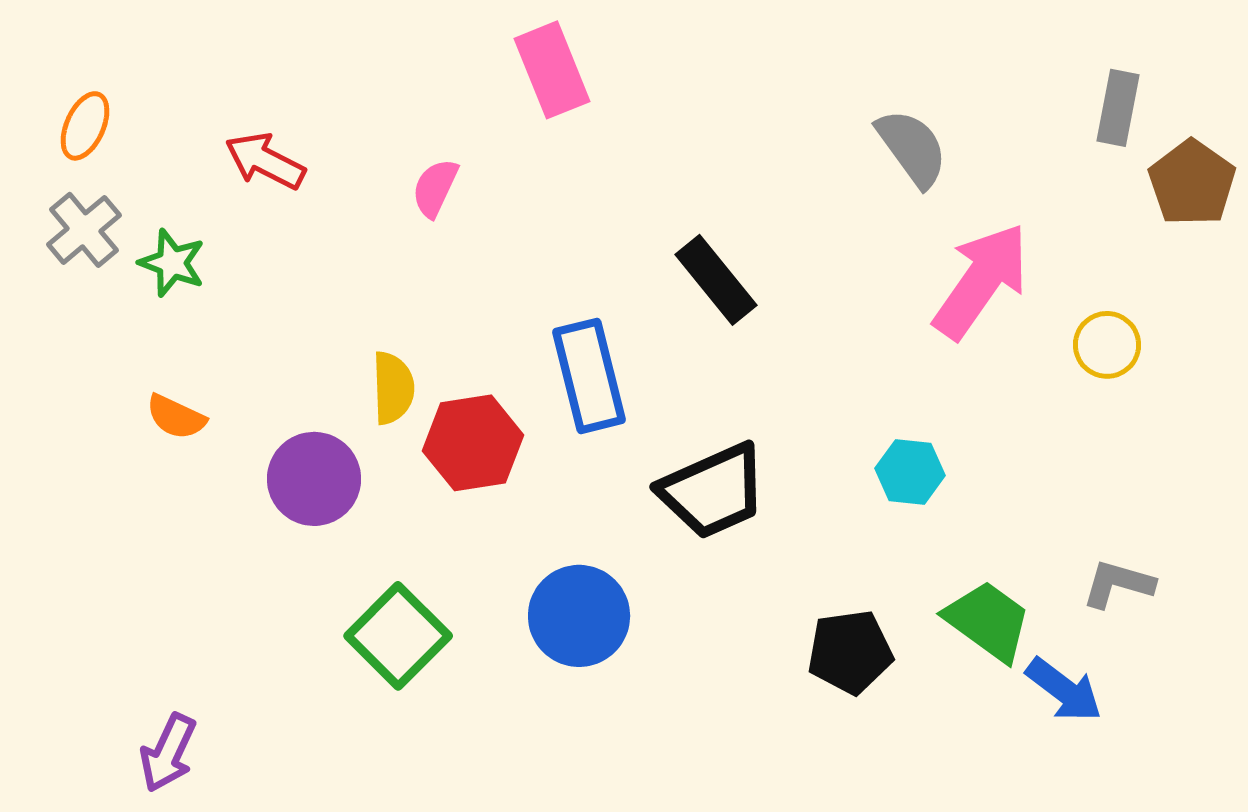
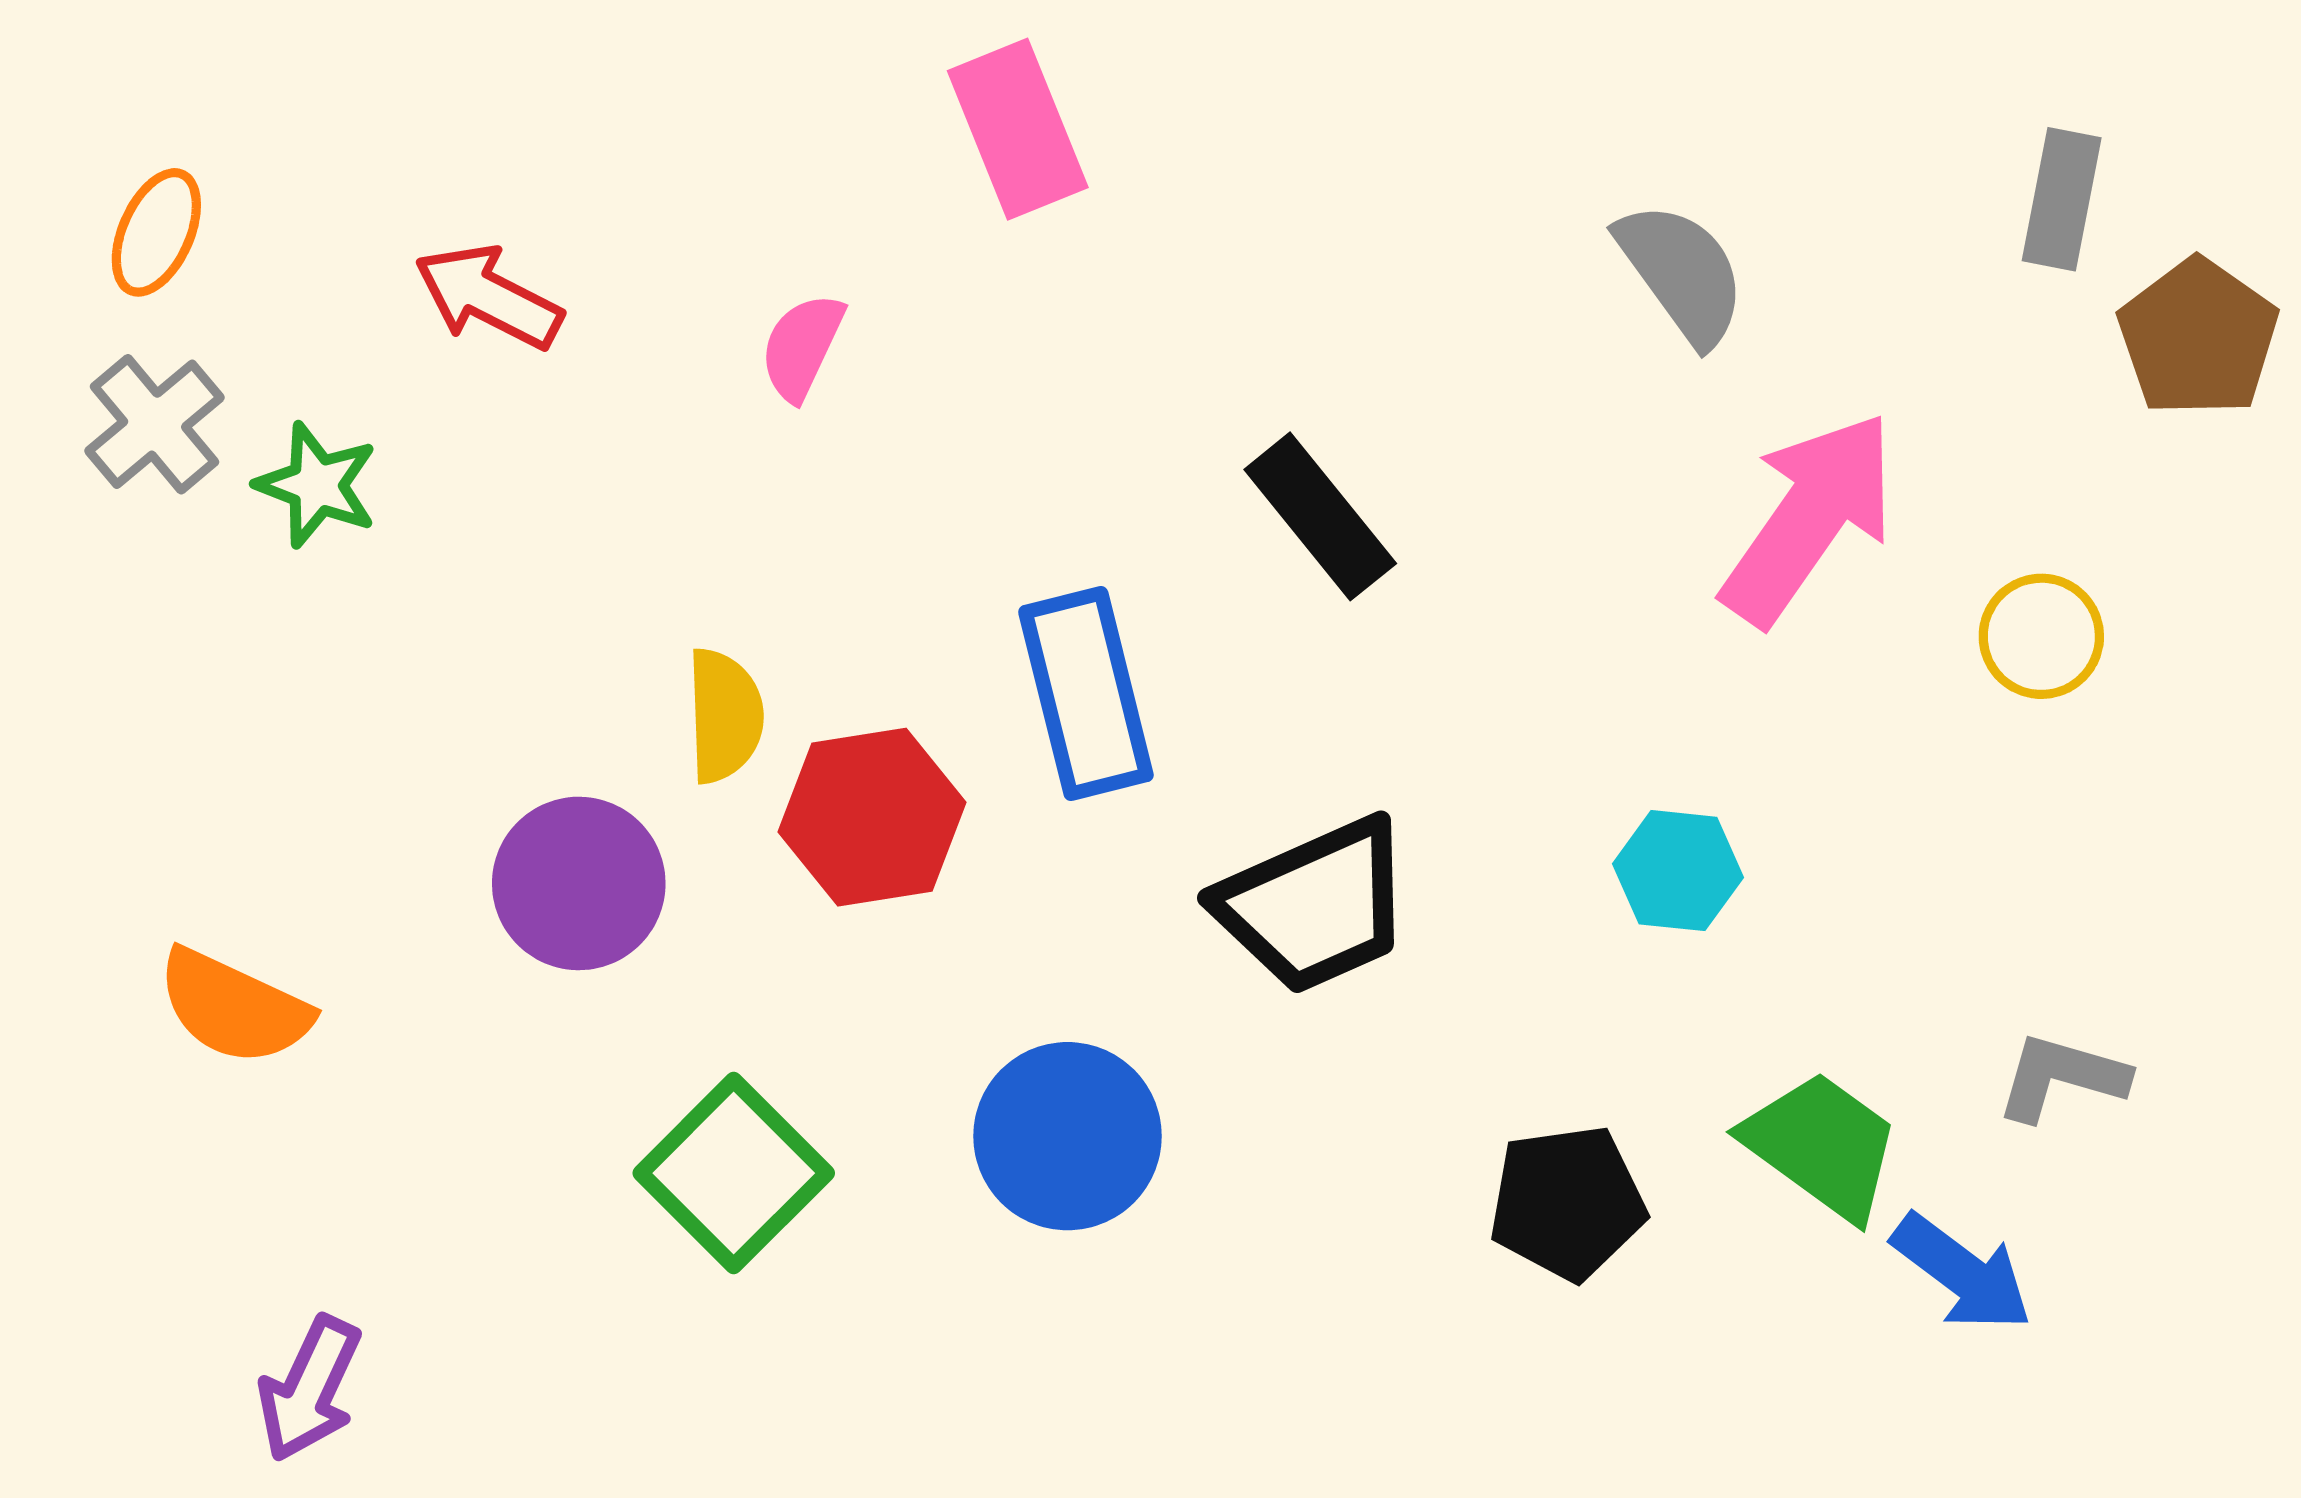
orange semicircle: (176, 417) -> (234, 1007), moved, size x1.4

